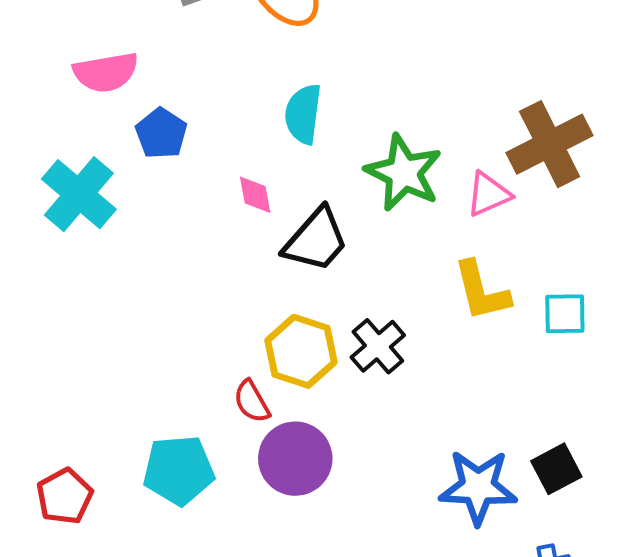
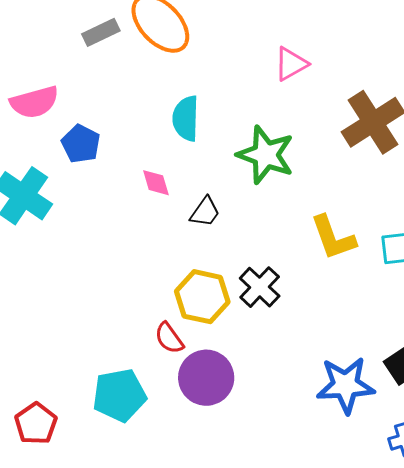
pink triangle: (488, 194) -> (291, 64), moved
black trapezoid: (316, 240) -> (205, 212), size x0.6

